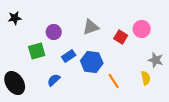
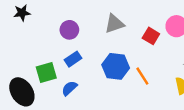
green square: (37, 51) -> (46, 72), moved
blue rectangle: (69, 56) -> (73, 59), moved
orange line: (114, 81) -> (142, 76), moved

